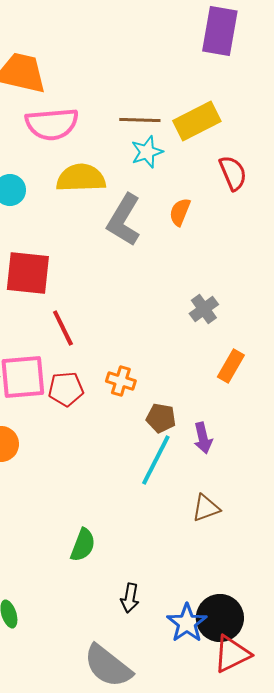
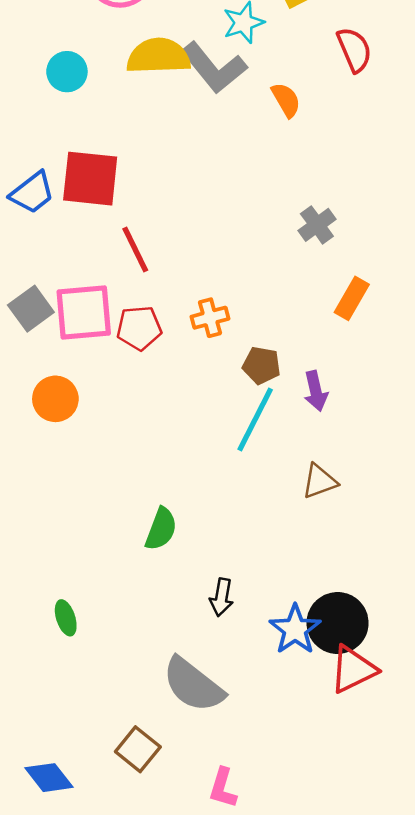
orange semicircle: (180, 212) -> (286, 100), turned 128
gray L-shape: (124, 220) -> (214, 68), moved, turned -70
orange cross: (121, 381) -> (210, 318), turned -32

